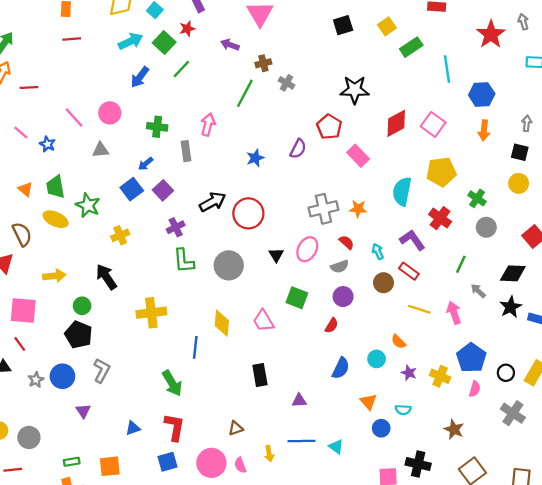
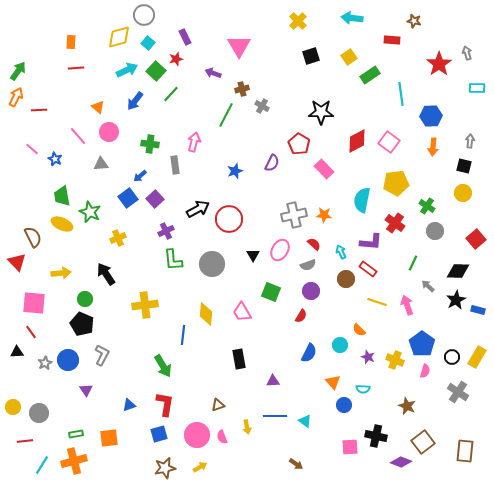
orange triangle: (25, 189) -> (98, 107), moved
purple L-shape: (412, 240) -> (371, 242), turned 130

